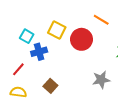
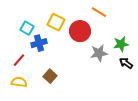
gray star: (101, 80) -> (99, 53), moved

